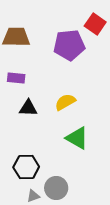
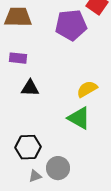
yellow semicircle: (65, 102) -> (87, 89), moved

